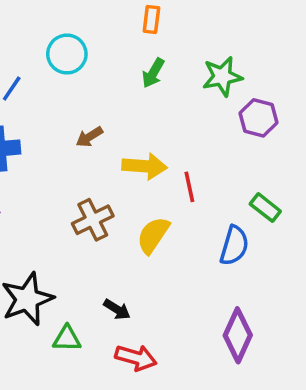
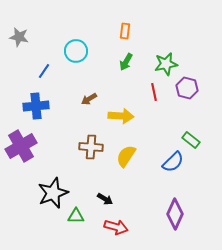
red line: (189, 187) -> (154, 92), moved
brown cross: (93, 220) -> (91, 147), turned 30
blue semicircle: (234, 246) -> (173, 162), turned 30

